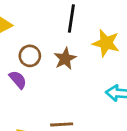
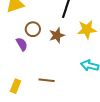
yellow star: (106, 43) -> (87, 29), turned -30

